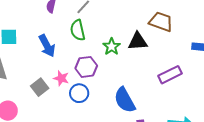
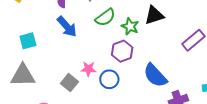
green semicircle: (78, 30) -> (105, 17), moved, turned -100
blue arrow: (47, 46) -> (67, 27), moved
purple hexagon: (86, 67) -> (122, 51), moved

